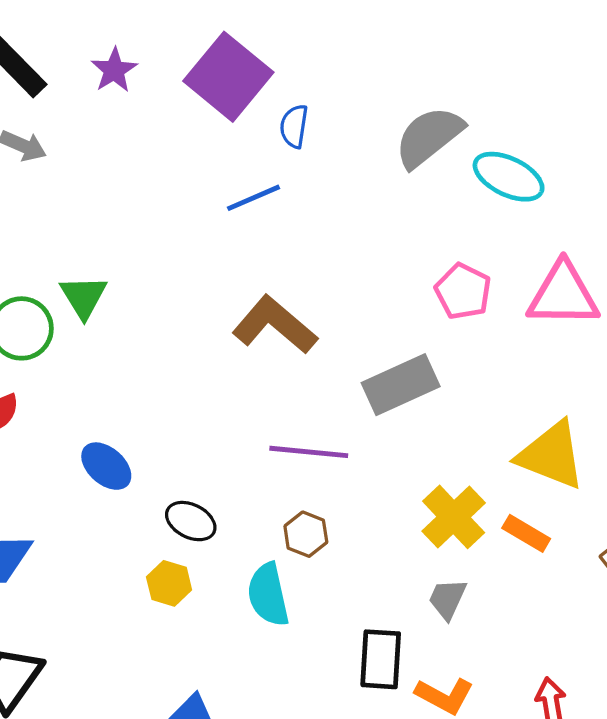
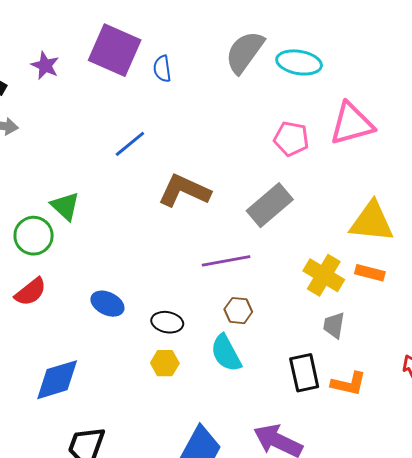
blue line: (253, 198) -> (130, 144), moved

